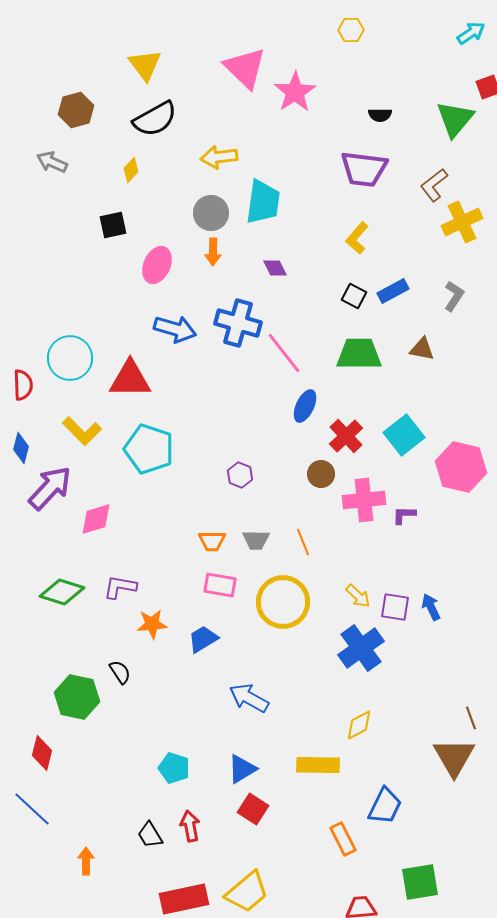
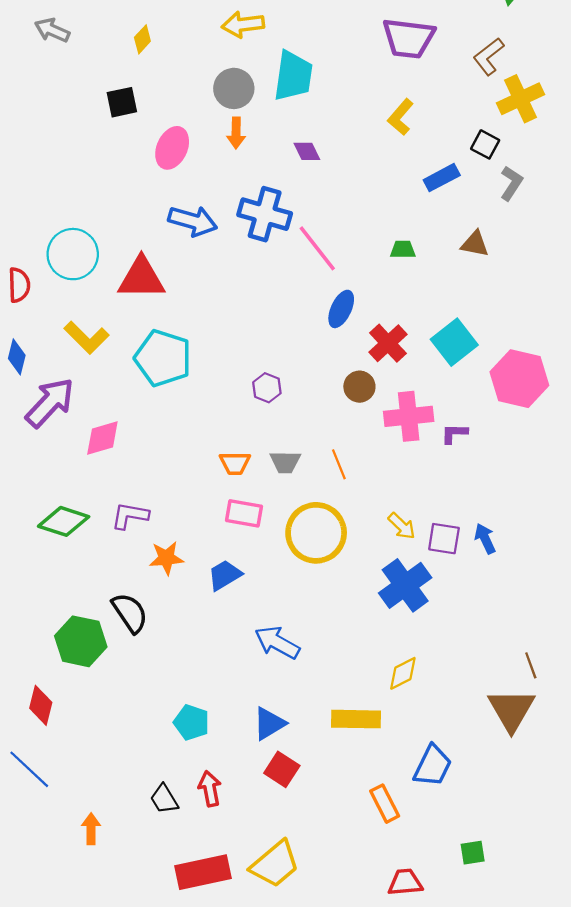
black square: (354, 296) -> (485, 144), moved
green trapezoid: (359, 354) -> (403, 250), size x0.5
black semicircle: (120, 672) -> (130, 613), size x1.5
green square: (420, 882) -> (473, 853), size x0.6

